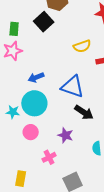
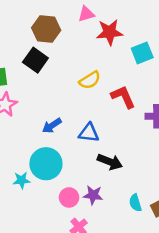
blue arrow: (36, 77) -> (52, 126), moved
blue triangle: (73, 87) -> (89, 133), size x0.7
pink circle: (31, 132) -> (69, 197), moved

